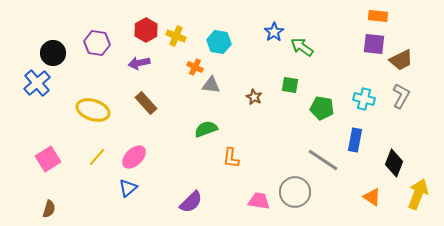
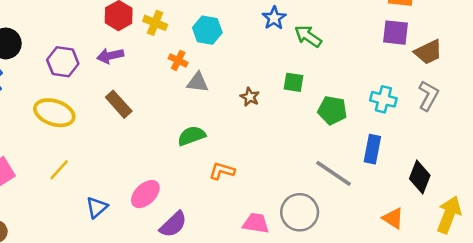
purple hexagon: (97, 43) -> (63, 62), moved
pink ellipse: (134, 157) -> (145, 194), moved
orange L-shape: (231, 158) -> (222, 171), turned 100

